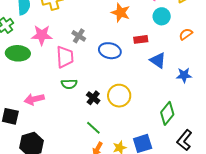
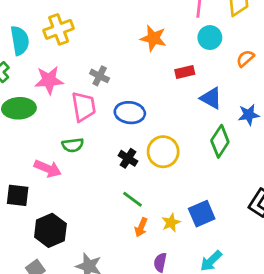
blue ellipse: (110, 51) -> (130, 113), moved
green semicircle: (69, 84) -> (73, 145), moved
pink arrow: (34, 99) -> (48, 169), turned -138
green diamond: (167, 113) -> (220, 141), moved

